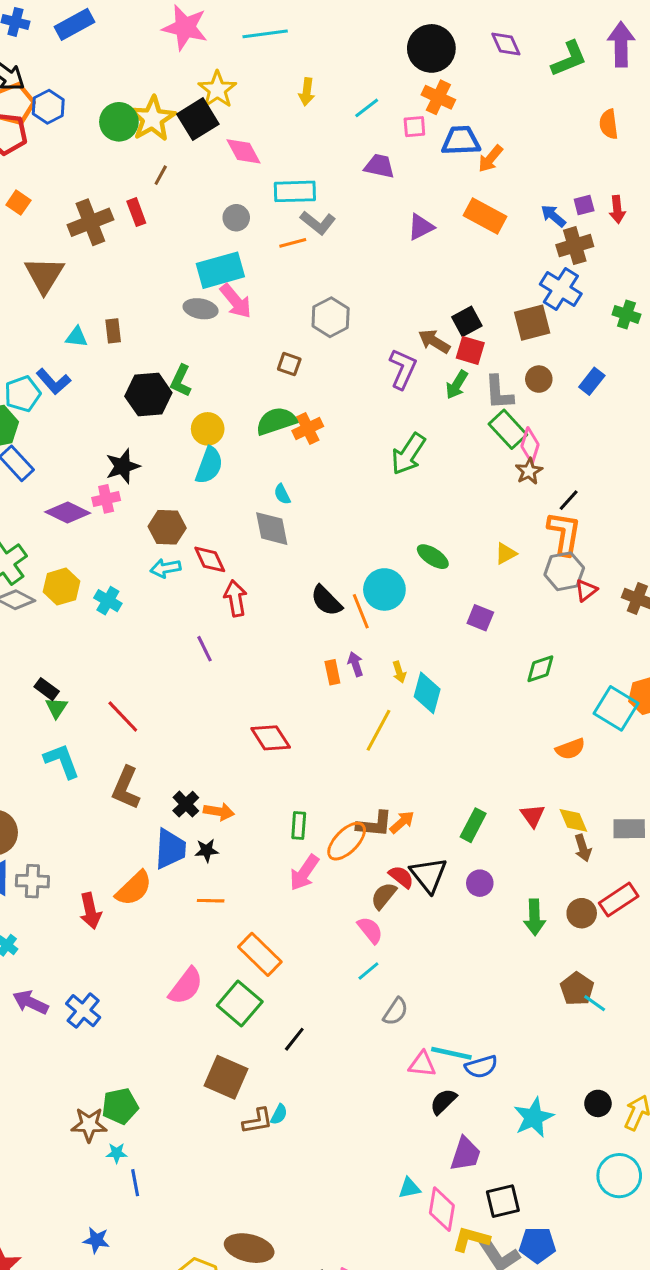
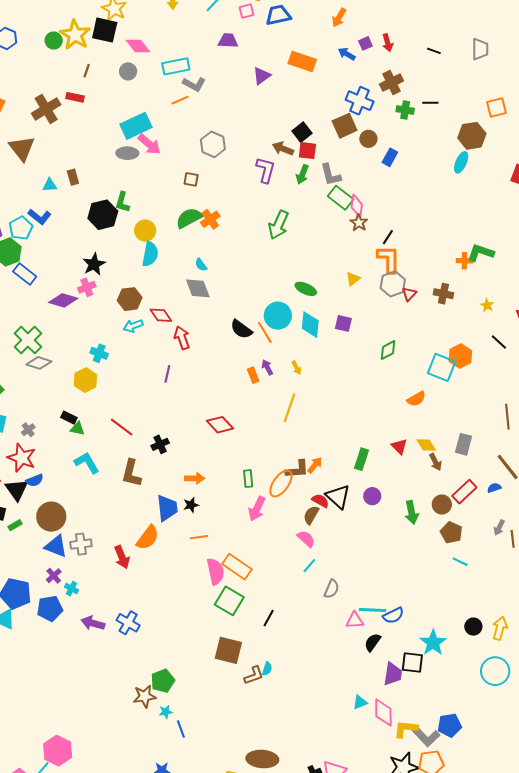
black square: (198, 119) -> (105, 30), turned -36
green circle: (119, 122) -> (54, 41), size x0.7
orange arrow: (490, 159) -> (339, 18), moved
red rectangle: (136, 212) -> (75, 97), turned -48
gray circle: (236, 218) -> (128, 71), moved
brown cross: (575, 246) -> (392, 82), moved
brown circle: (539, 379) -> (368, 139), moved
yellow hexagon: (61, 587) -> (85, 380), moved
purple line: (204, 649) -> (167, 374), turned 48
cyan diamond: (427, 693) -> (310, 325), moved
green triangle: (56, 708) -> (77, 429), turned -42
black cross: (186, 804) -> (160, 444), moved, turned 30
gray rectangle: (629, 829) -> (463, 444), turned -65
pink semicircle: (186, 986) -> (215, 571), moved, turned -40
brown pentagon: (577, 989) -> (451, 533), moved
black square: (503, 1201) -> (412, 662), moved, turned 30

